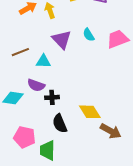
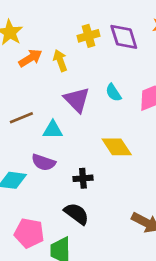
black cross: (52, 97) -> (83, 178), moved
yellow diamond: (90, 112) -> (117, 147), moved
black semicircle: (60, 124) -> (76, 214), turned 150

